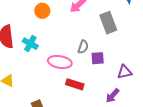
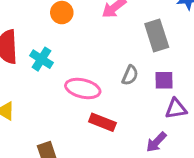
gray semicircle: (83, 47) -> (130, 75), moved
purple square: (98, 58) -> (164, 80), moved

